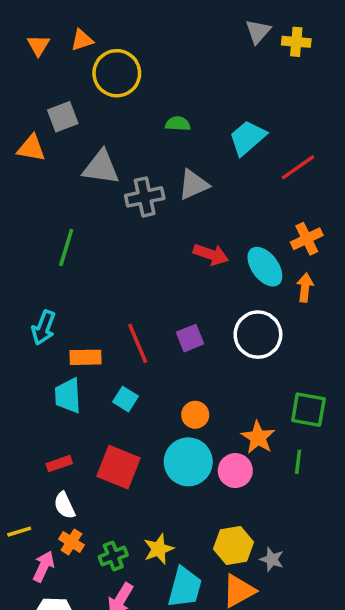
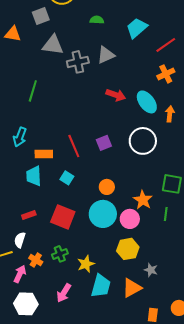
gray square: (63, 117) -> (41, 16), moved
orange cross: (307, 239) -> (166, 74), moved
white semicircle: (64, 505) -> (20, 240), moved, turned 42
yellow hexagon: (234, 545) -> (128, 249), moved
green cross: (113, 556) -> (60, 254), moved

